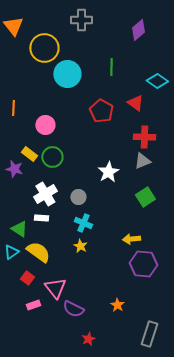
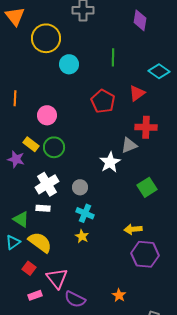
purple diamond: (138, 30) -> (140, 20), turned -40
cyan circle: (67, 74) -> (69, 64), size x0.7
red triangle: (135, 103) -> (137, 93), turned 48
gray triangle: (142, 161) -> (129, 145), moved

